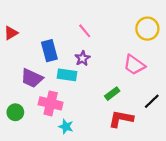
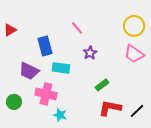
purple star: (82, 58) -> (90, 53), moved
pink trapezoid: (134, 65) -> (134, 54), moved
black line: (152, 101) -> (137, 111), moved

